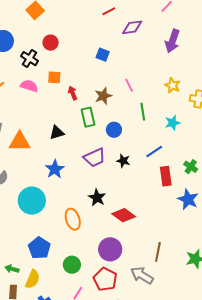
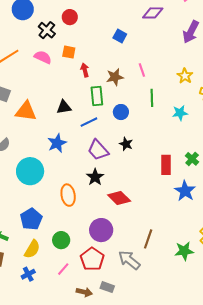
blue line: (154, 151) -> (89, 122), moved
purple trapezoid: (95, 158) -> (98, 150), moved, turned 65
yellow semicircle: (32, 279) -> (32, 249), moved

